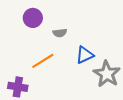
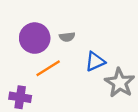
purple circle: (33, 18) -> (35, 38), moved, size x1.4

